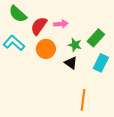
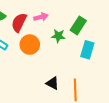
black triangle: (71, 63) -> (52, 83), moved

